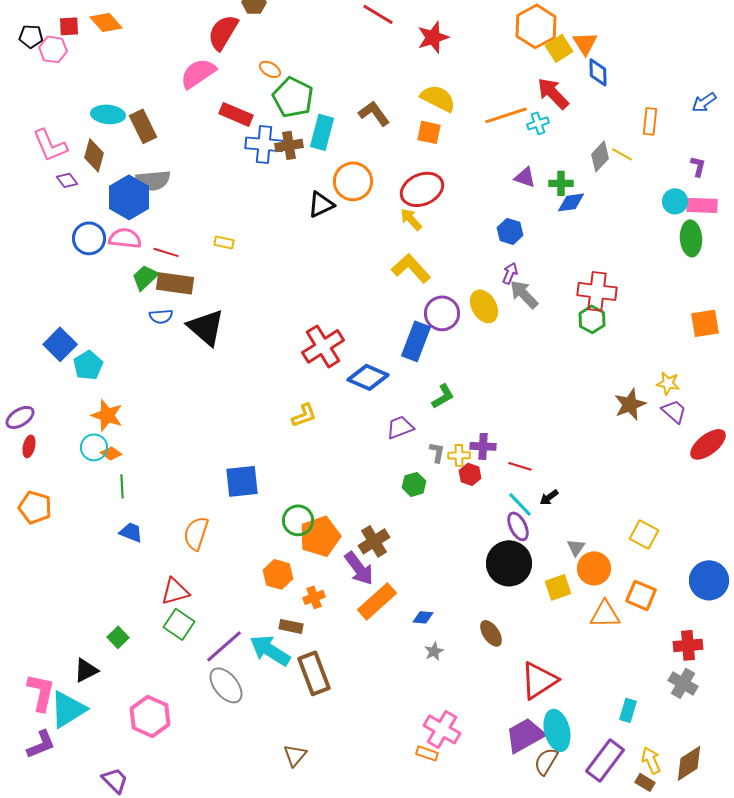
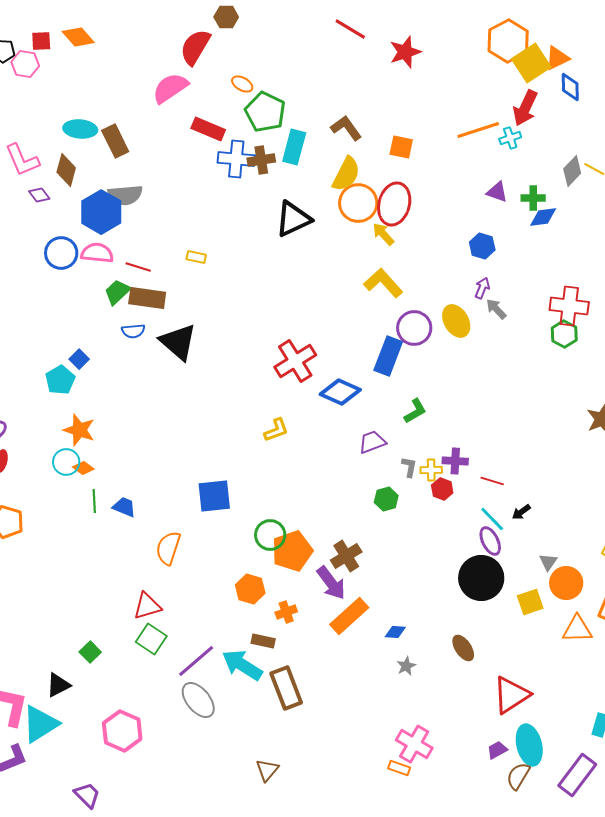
orange triangle: (585, 43) -> (557, 58), turned 36
yellow square: (559, 48) -> (531, 63), size x1.4
red arrow: (553, 93) -> (525, 108), turned -111
yellow semicircle: (438, 98) -> (346, 174), moved, turned 90
orange circle: (353, 181) -> (358, 203), moved
red ellipse: (422, 189) -> (394, 204), turned -51
black triangle: (321, 204) -> (293, 219), size x1.4
gray arrow: (524, 294) -> (496, 309), size x0.7
blue square: (60, 344) -> (79, 359), moved, size x0.6
blue trapezoid: (131, 532) -> (124, 507), moved
purple trapezoid: (525, 735) -> (497, 750), size x0.5

